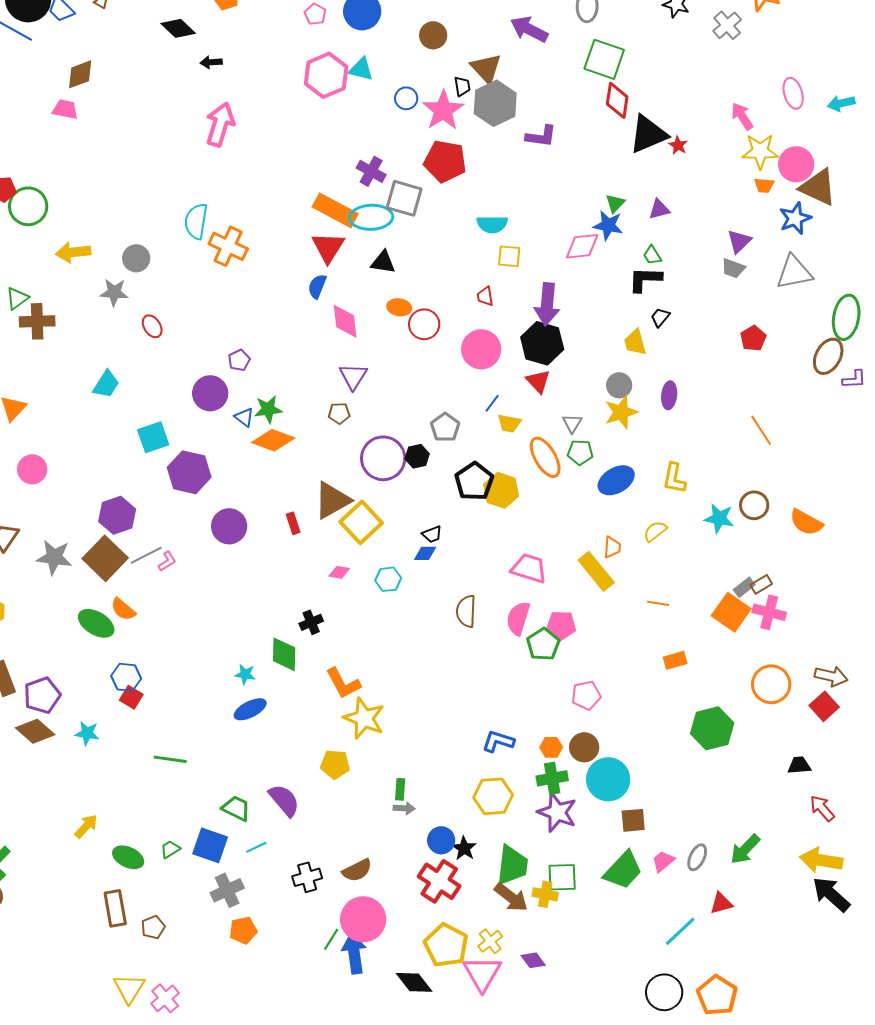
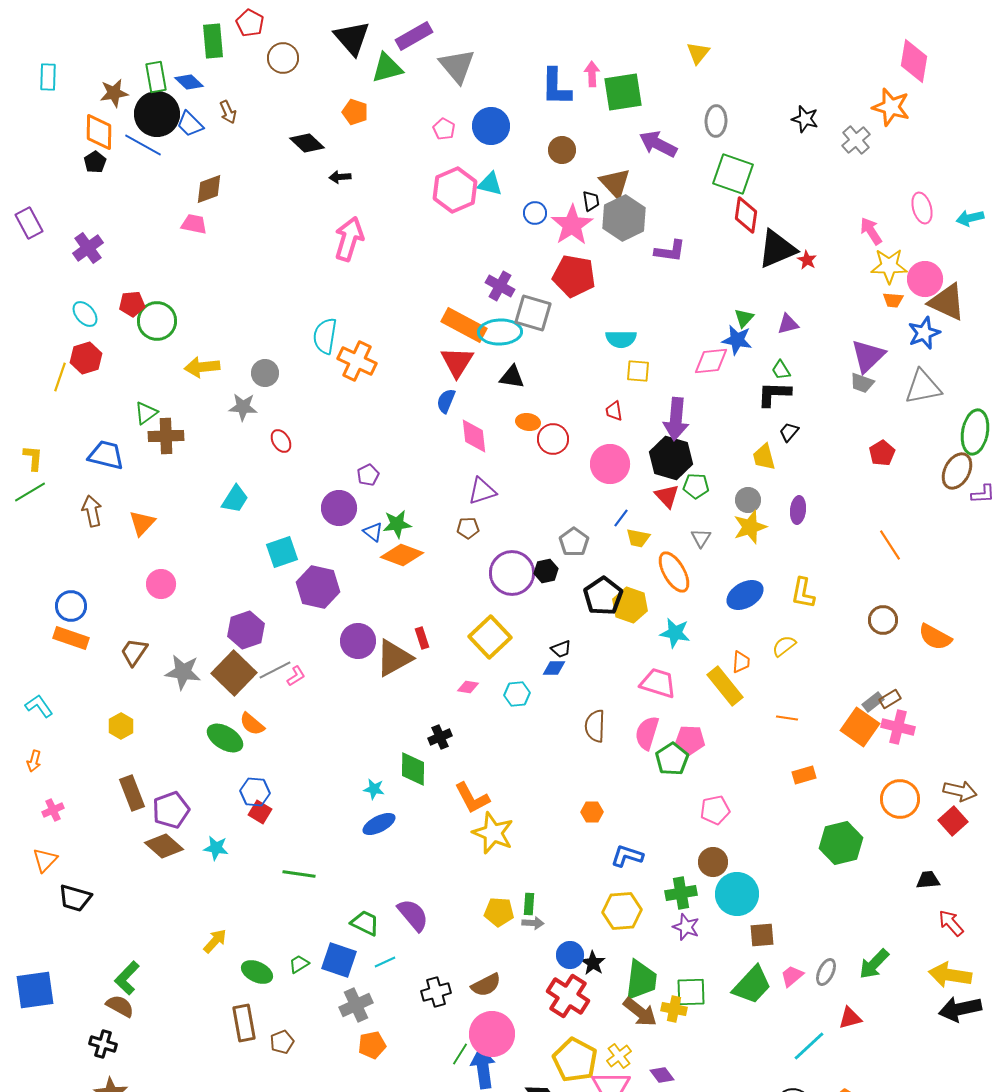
purple triangle: (739, 241) -> (868, 356), size x1.4
purple triangle: (353, 376) -> (482, 491), turned 40
green pentagon: (580, 452) -> (696, 486), moved
brown triangle: (332, 500) -> (394, 658), moved
cyan star: (719, 518) -> (675, 633), moved
orange hexagon: (551, 747) -> (592, 812), moved
yellow pentagon: (335, 764) -> (499, 912), moved
purple star: (557, 812) -> (686, 927), size x0.7
black arrow: (831, 894) -> (960, 1009), turned -54

